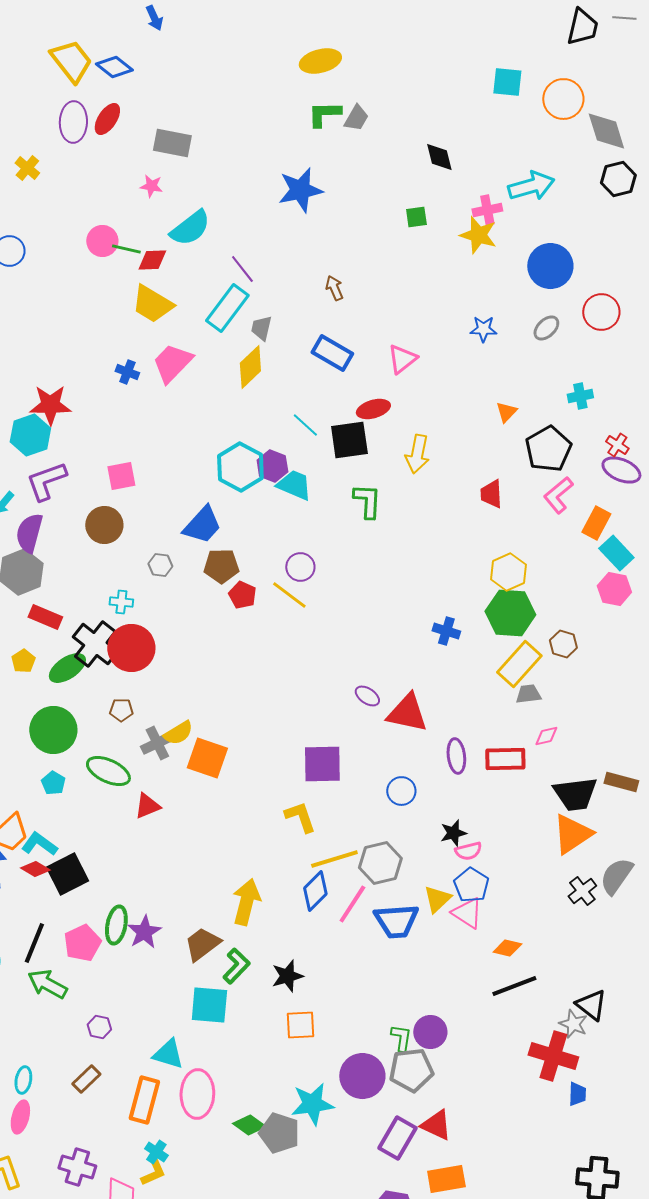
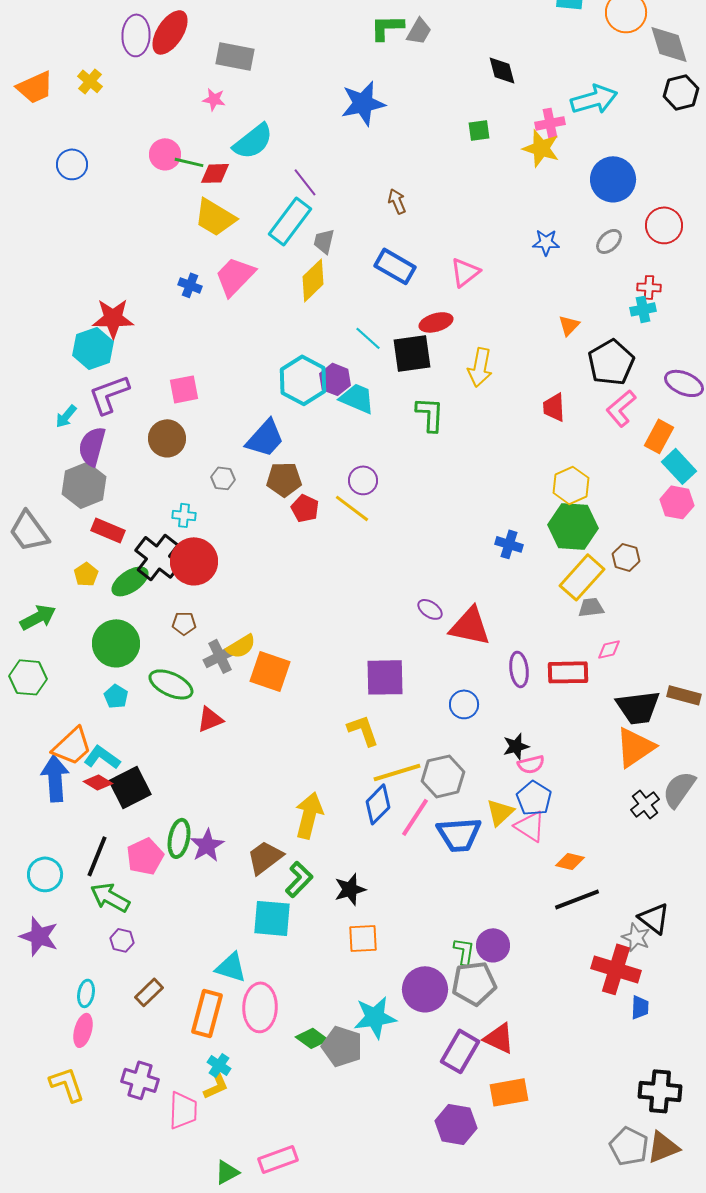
red ellipse: (107, 119) -> (170, 32), size x1.4
red cross: (617, 445) -> (649, 287), moved, turned -30
purple hexagon: (99, 1027) -> (122, 940), moved

